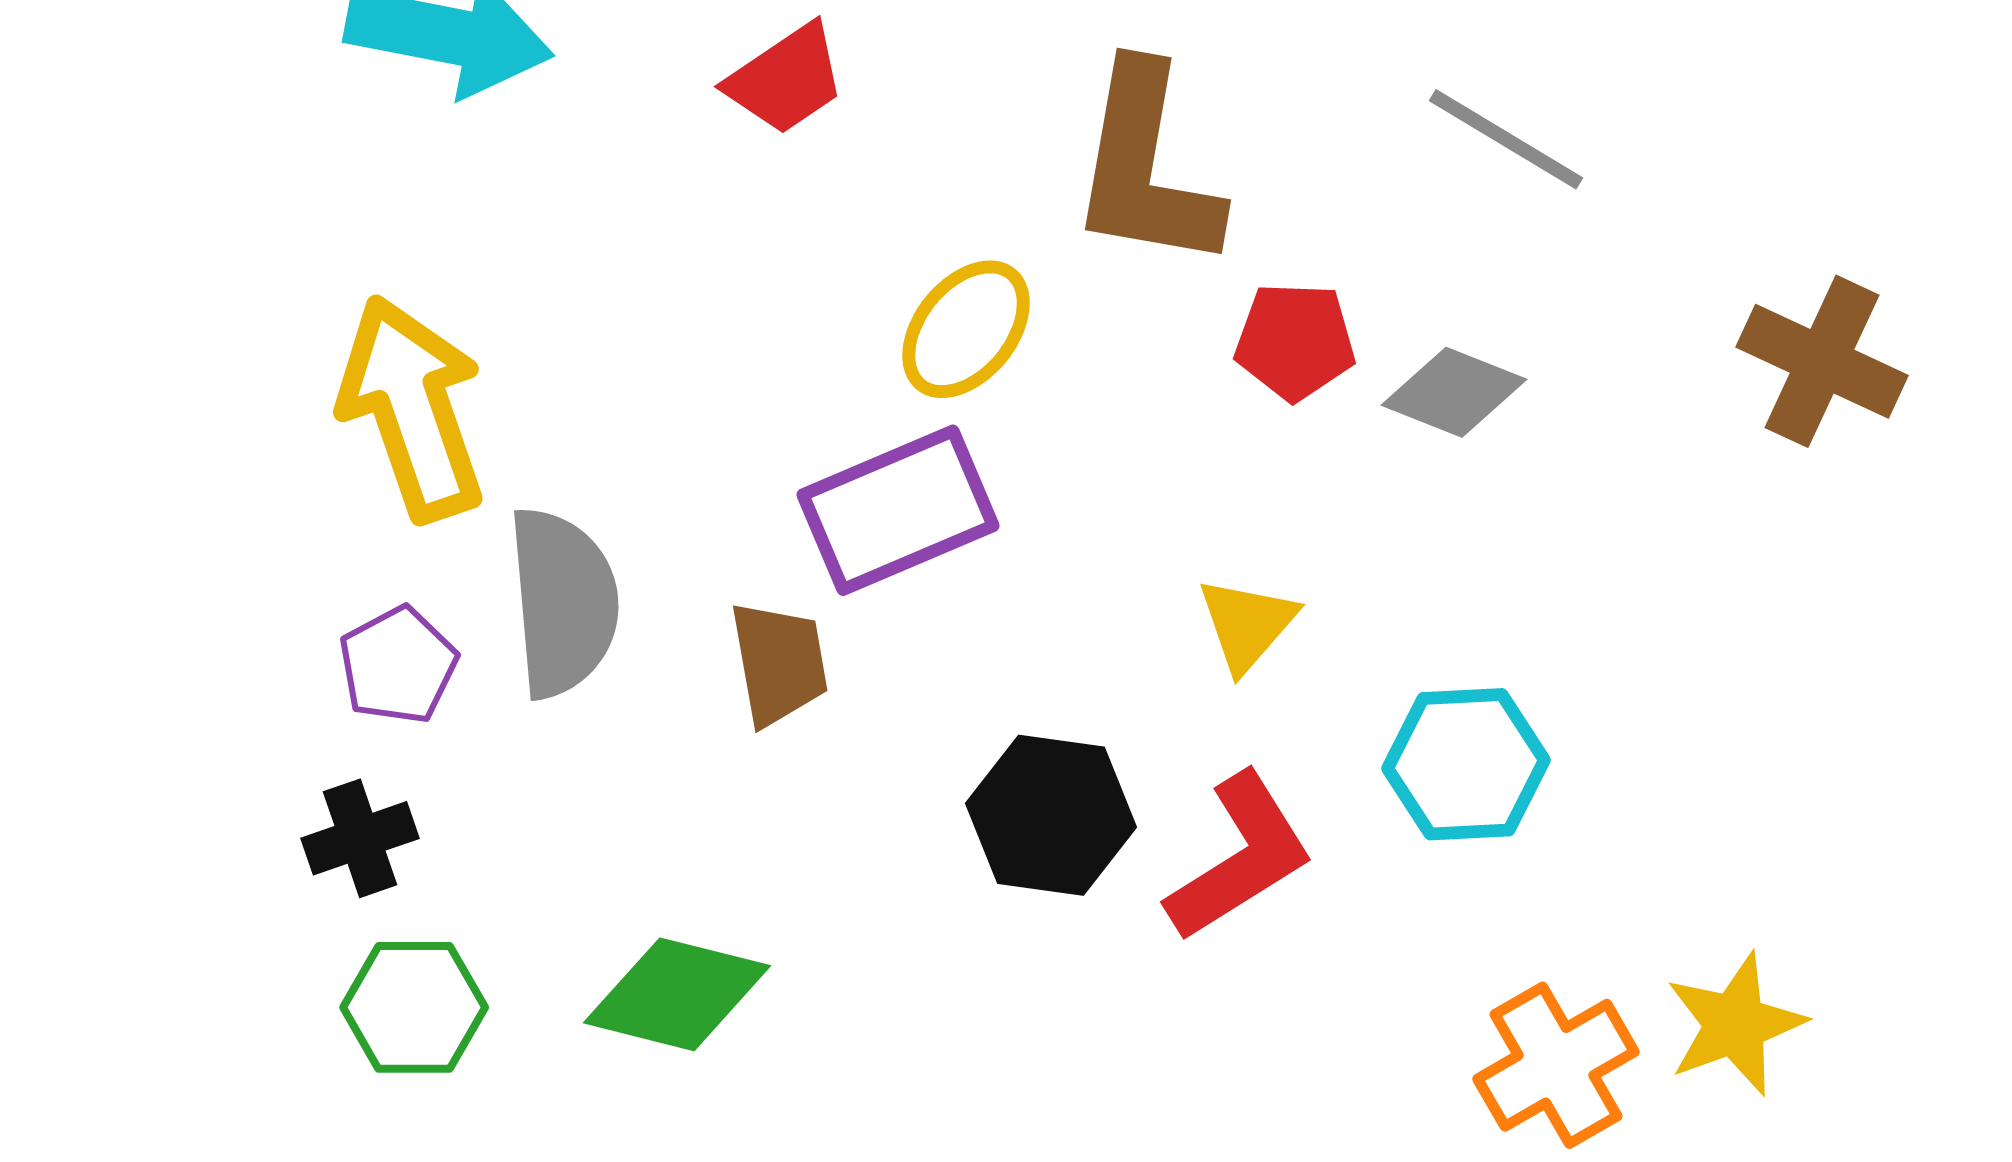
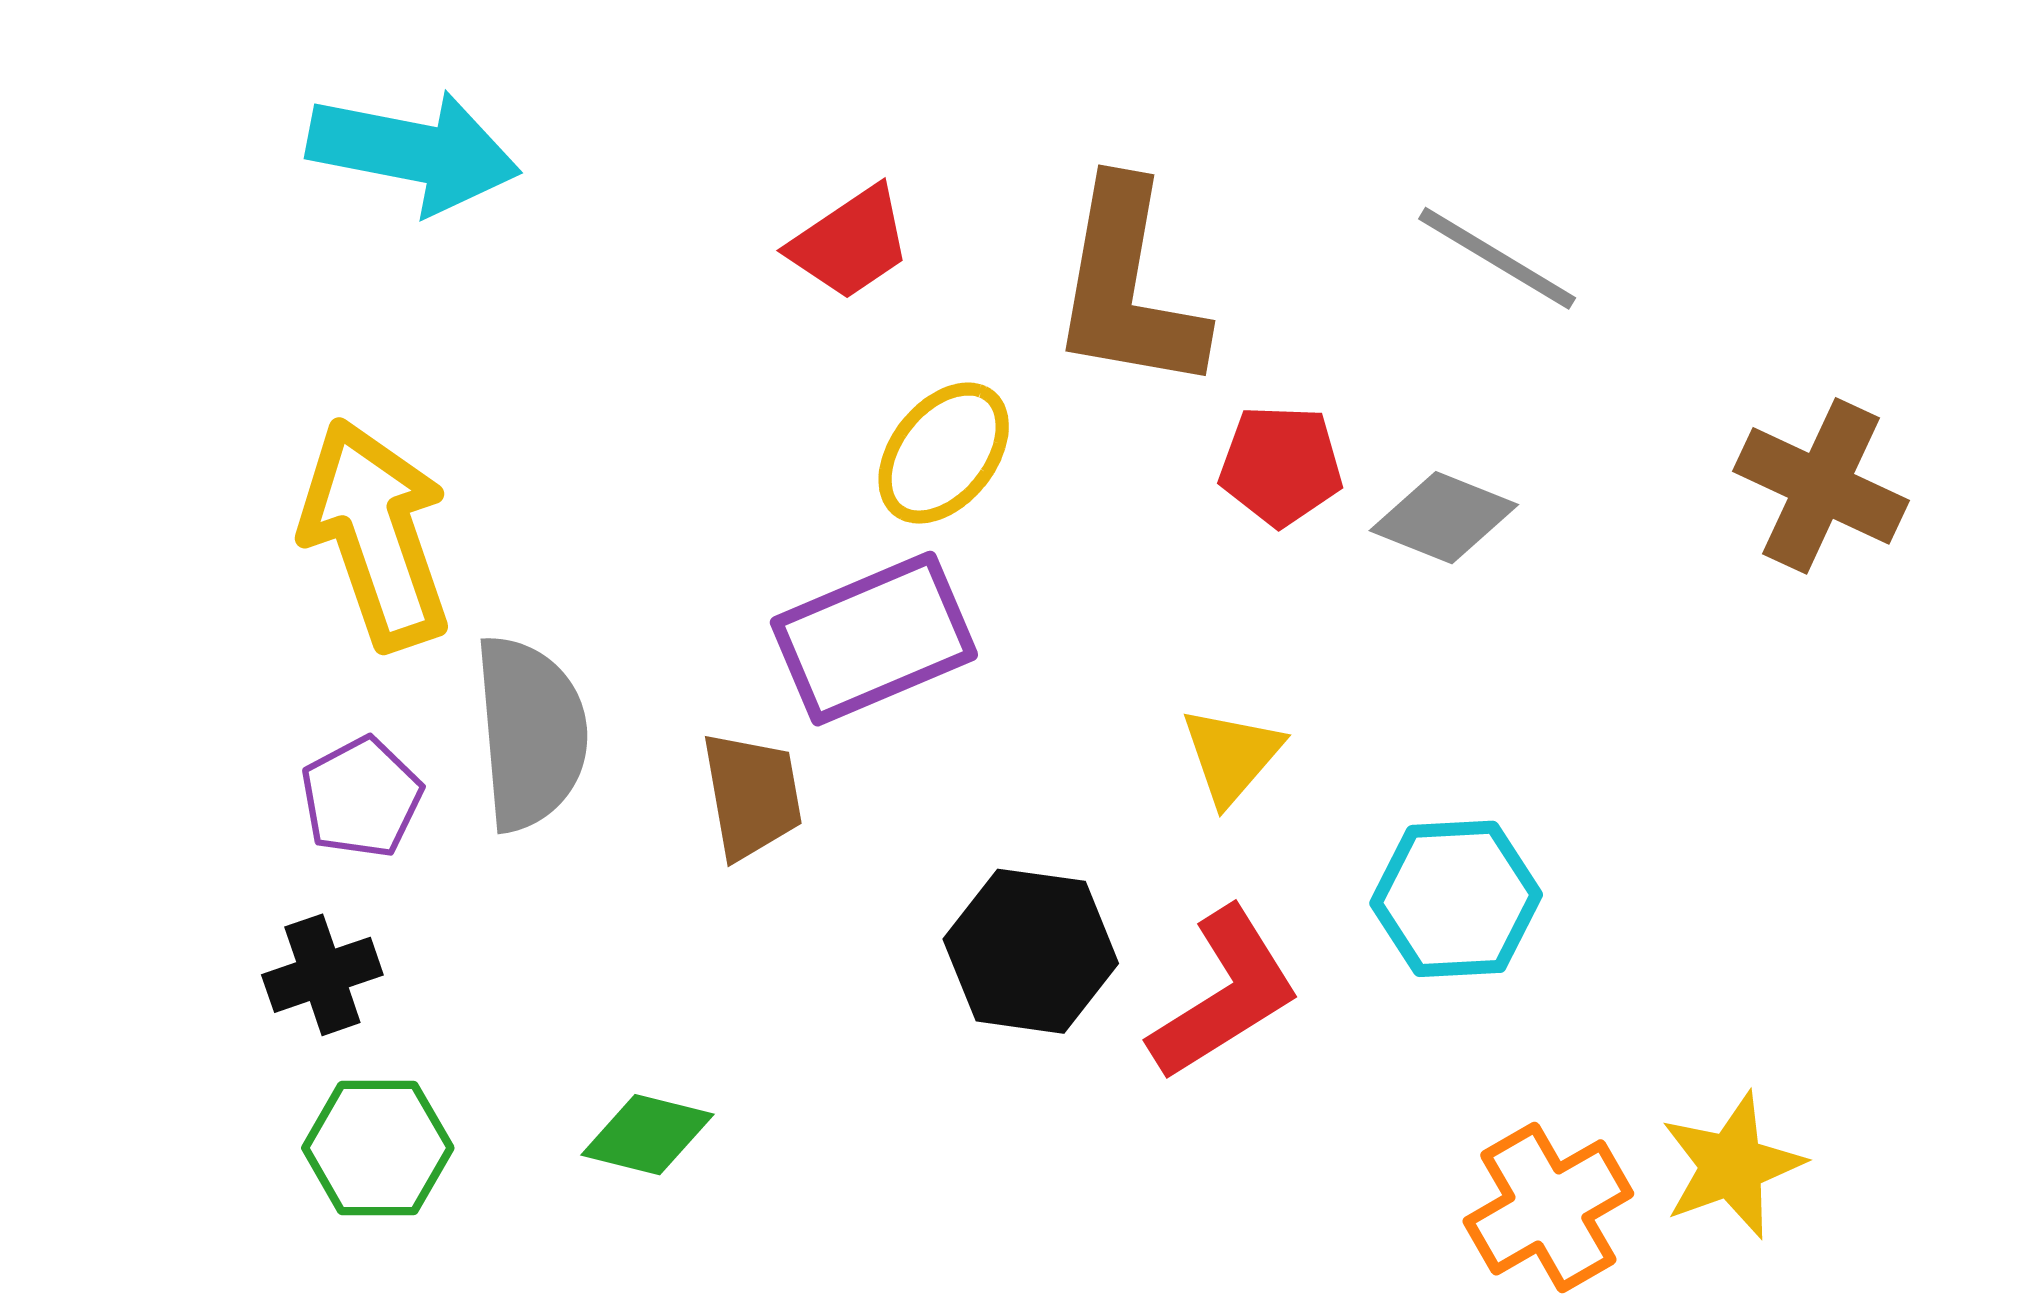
red trapezoid: (786, 79) -> (850, 243), moved
green diamond: (677, 994) -> (647, 1135), size x0.7

